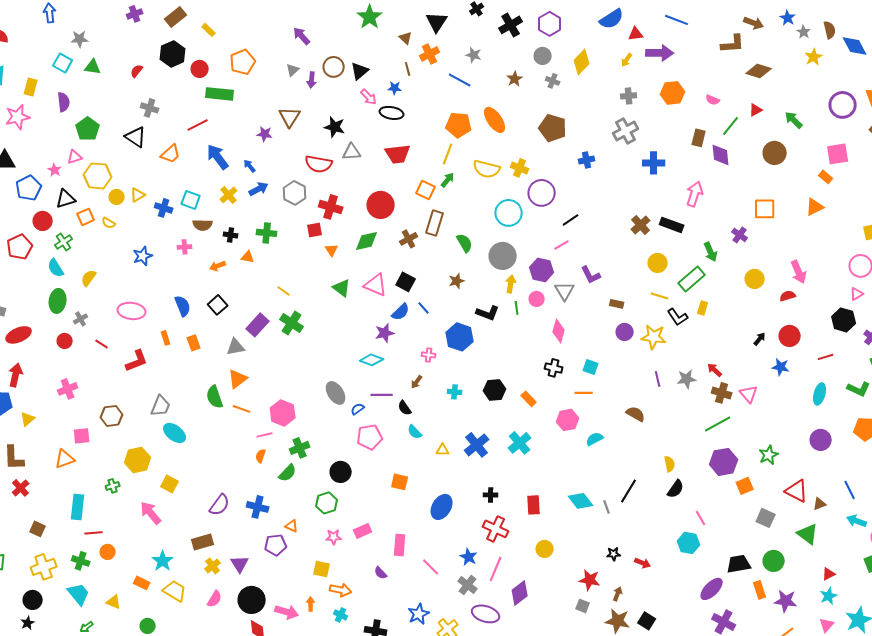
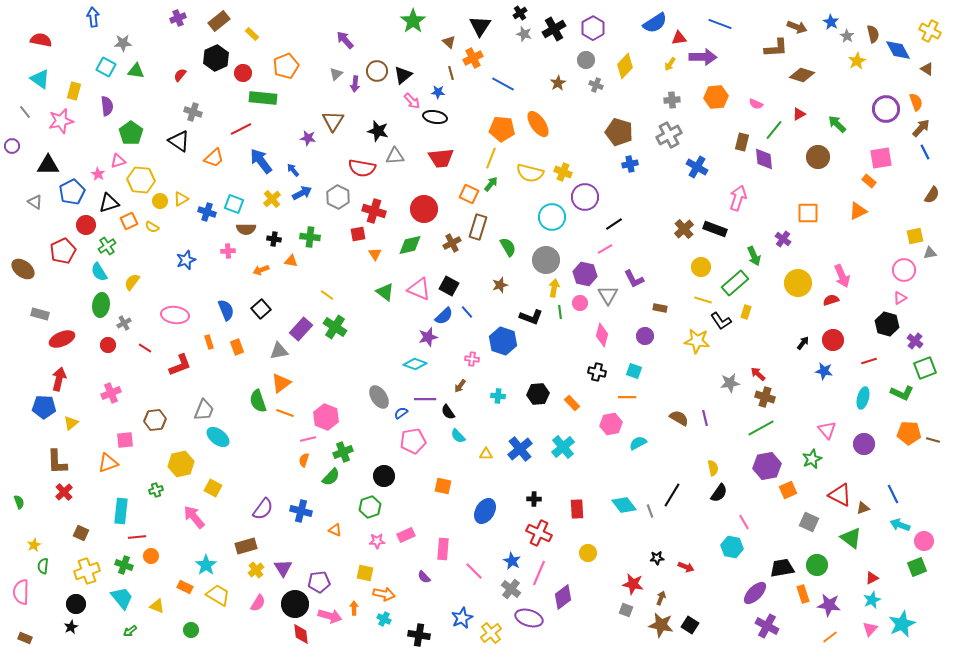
gray star: (474, 55) -> (524, 34), moved
brown pentagon: (553, 128) -> (619, 132), moved
blue cross: (654, 163) -> (697, 167), turned 30
yellow circle: (755, 279) -> (798, 283), size x1.4
purple circle: (625, 332) -> (645, 336), moved
purple line: (658, 379) -> (705, 418), moved
pink triangle: (749, 394) -> (827, 430), moved
purple pentagon: (276, 545) -> (319, 582), moved

